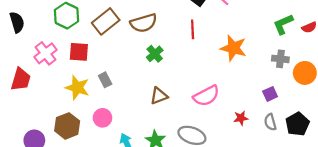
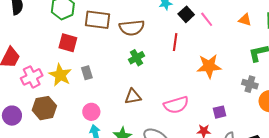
brown rectangle: (106, 21) -> (98, 20), turned 35
orange star: (233, 48) -> (209, 66), turned -30
pink cross: (45, 53) -> (32, 77), moved
purple square: (270, 94) -> (220, 112), moved
pink circle: (102, 118) -> (91, 112), moved

